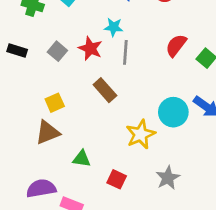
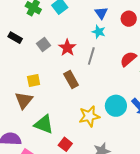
cyan star: (114, 27) -> (99, 32), moved
brown triangle: (48, 132) -> (24, 100), turned -42
green triangle: (82, 159) -> (44, 124), size x1.5

